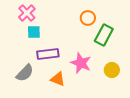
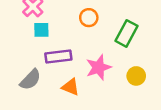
orange circle: (88, 18) -> (89, 18), moved
pink star: (81, 63) -> (98, 67), turned 30

